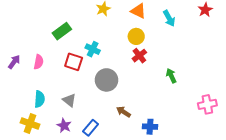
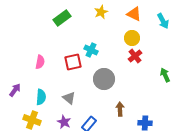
green rectangle: (62, 31) -> (62, 18), moved
purple arrow: (14, 62) -> (15, 90), moved
red square: (74, 62) -> (73, 62), turned -30
brown arrow: (123, 112) -> (120, 109), turned 56

